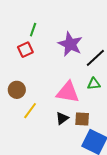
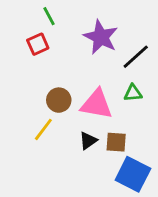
green line: (33, 30) -> (49, 16), turned -48
brown circle: (17, 90) -> (59, 100), moved

